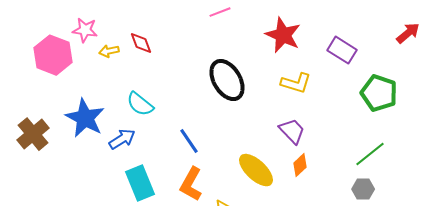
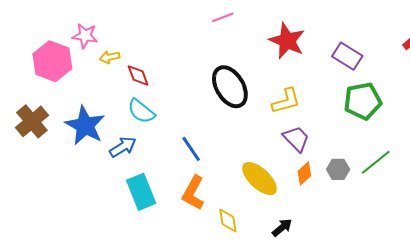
red diamond: (141, 43) -> (138, 76), moved
yellow L-shape: (296, 83) -> (286, 101), moved, turned -32
green pentagon: (379, 93) -> (363, 101), moved, turned -30
brown cross: (33, 134) -> (32, 121), moved
gray hexagon: (363, 189) -> (338, 169), moved

